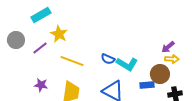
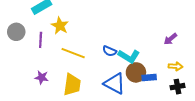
purple line: (40, 48) -> (41, 40), turned -49
yellow arrow: (172, 59) -> (175, 66), moved
brown circle: (160, 74) -> (136, 72), moved

